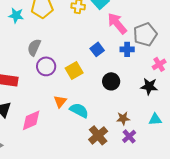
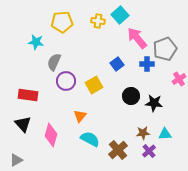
cyan star: (16, 15) -> (36, 42), moved
black star: (149, 86) -> (154, 103), moved
cyan semicircle: (79, 110) -> (90, 139), moved
cyan triangle: (155, 119) -> (165, 134), moved
pink diamond: (31, 120) -> (51, 135), turned -50

